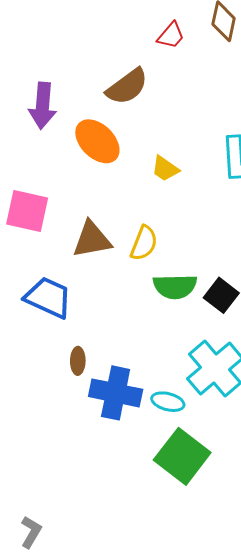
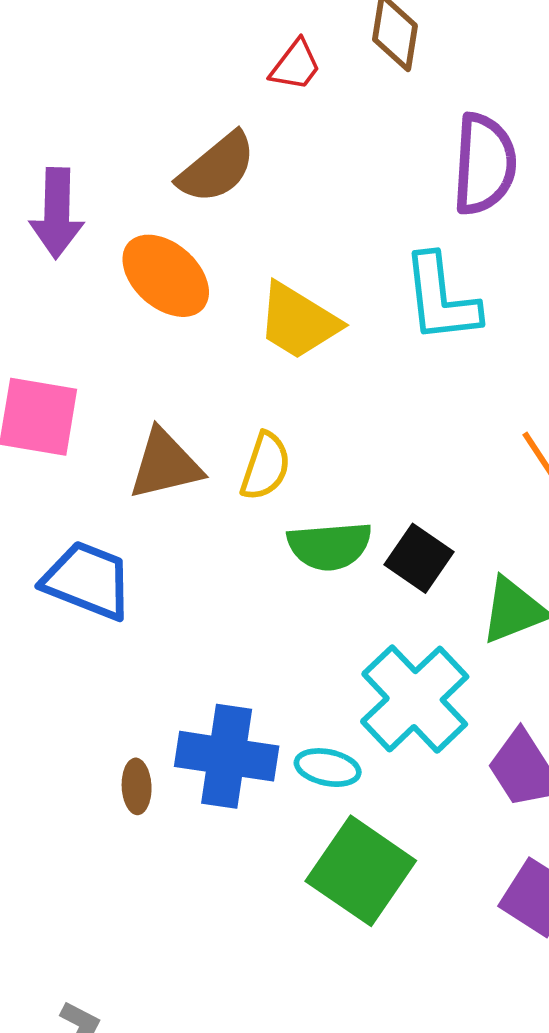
yellow trapezoid: (165, 169) -> (298, 321), size x1.6
brown ellipse: (78, 361) -> (137, 786), moved

